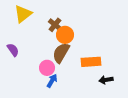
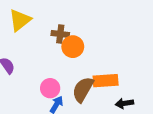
brown cross: (55, 25) -> (60, 34), turned -32
brown semicircle: (61, 53) -> (83, 89), moved

